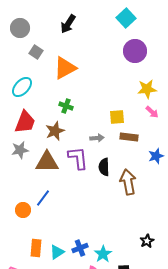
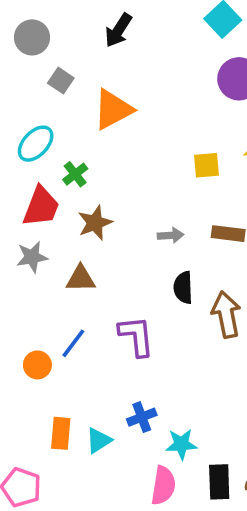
green cross: (66, 106) -> (75, 174), moved, turned 32
yellow square: (117, 117) -> (207, 165), moved
purple L-shape: (78, 158) -> (136, 336), moved
brown triangle: (47, 162) -> (81, 279), size x0.7
blue cross: (80, 248) -> (142, 417), moved
cyan star: (103, 254) -> (181, 444), turned 30

